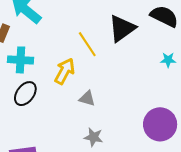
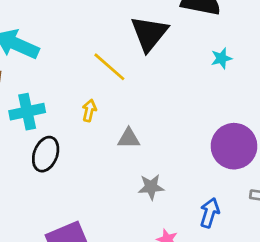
yellow arrow: (65, 71) -> (89, 110), size x0.6

